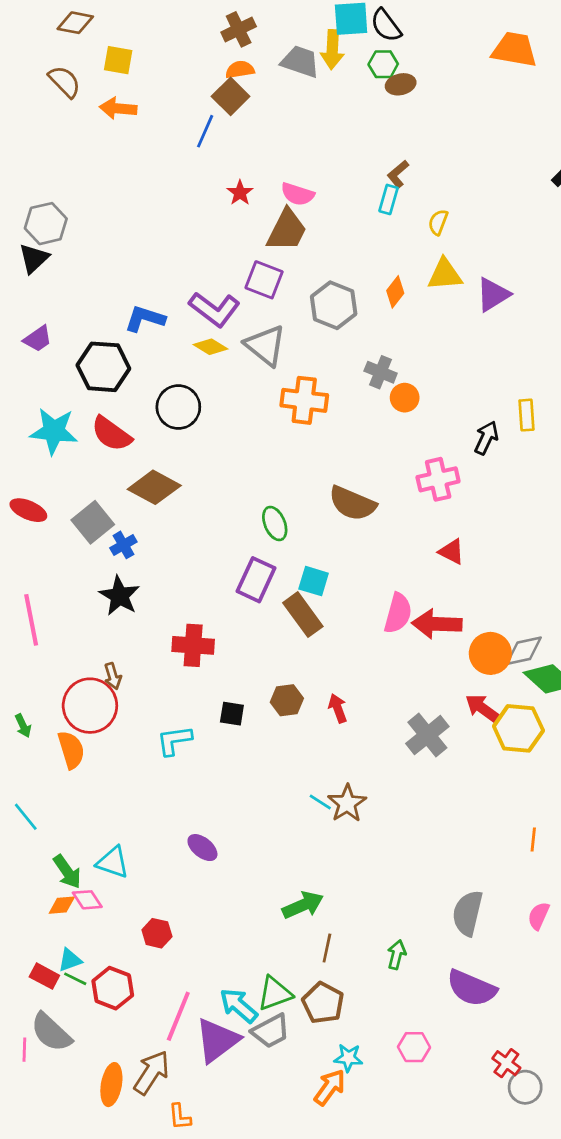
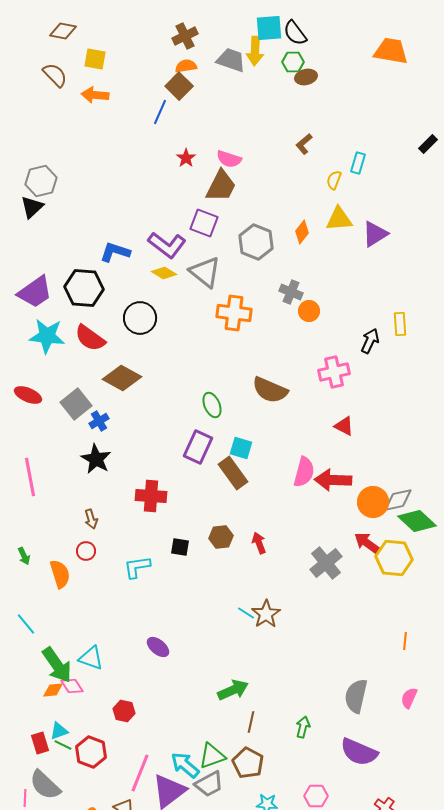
cyan rectangle: (389, 199) -> (358, 163), moved
purple trapezoid: (38, 339) -> (35, 292), moved, size x1.6
red circle: (90, 706) -> (86, 551), moved, size x0.5
green arrow: (67, 872) -> (57, 665), size x1.4
red rectangle: (44, 976) -> (40, 743), turned 45

